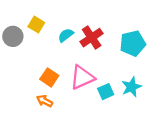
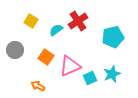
gray circle: (13, 36) -> (15, 50), moved
red cross: (92, 38) -> (78, 21), moved
orange square: (49, 77) -> (46, 57), moved

